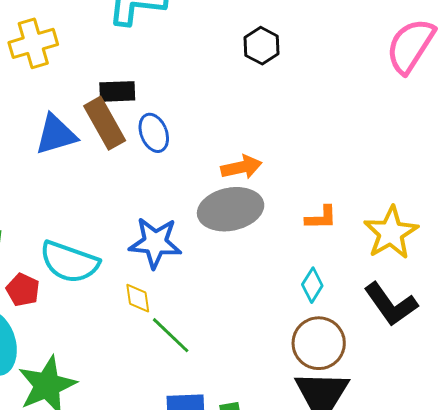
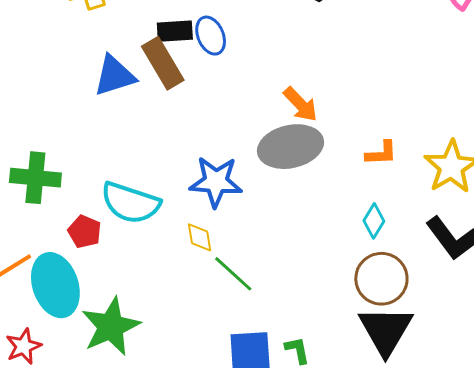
blue ellipse: (154, 133) -> (211, 36), moved
orange arrow: (241, 167) -> (301, 104), turned 60

